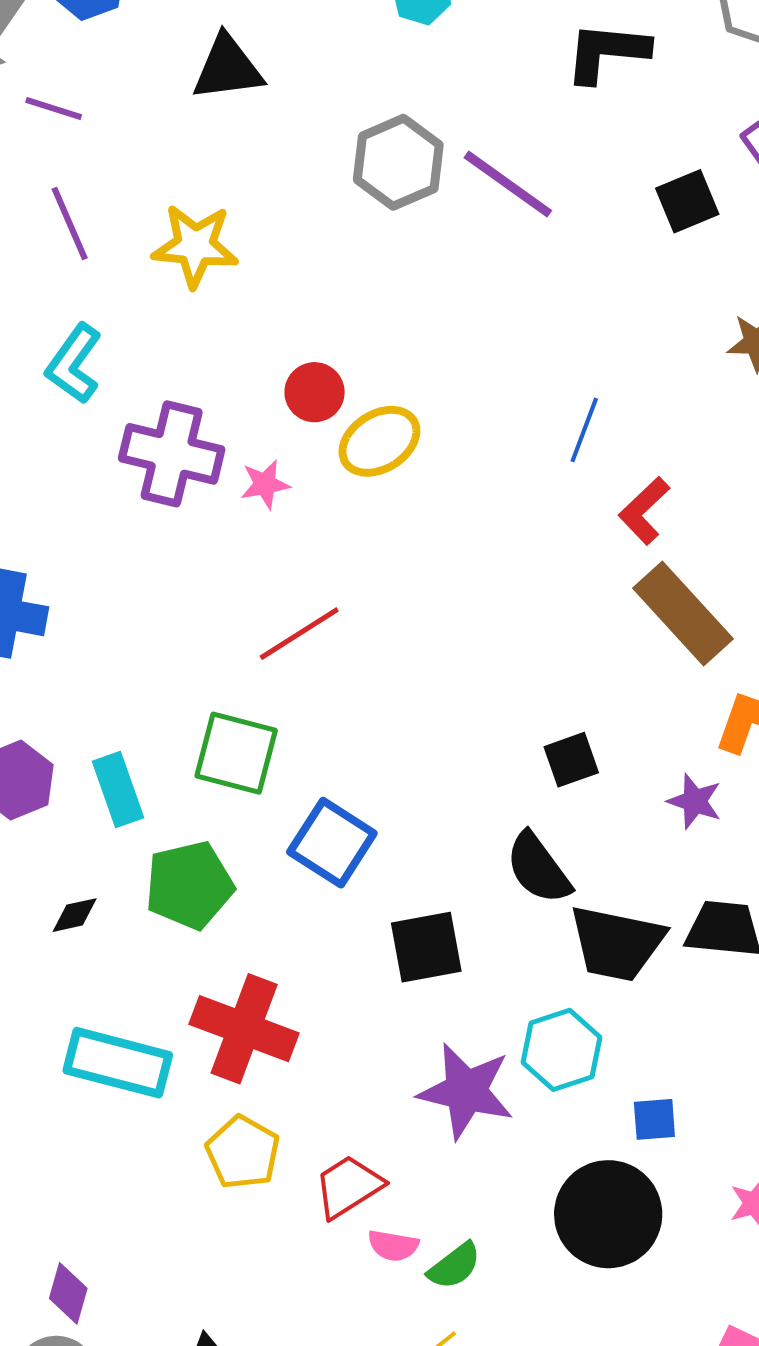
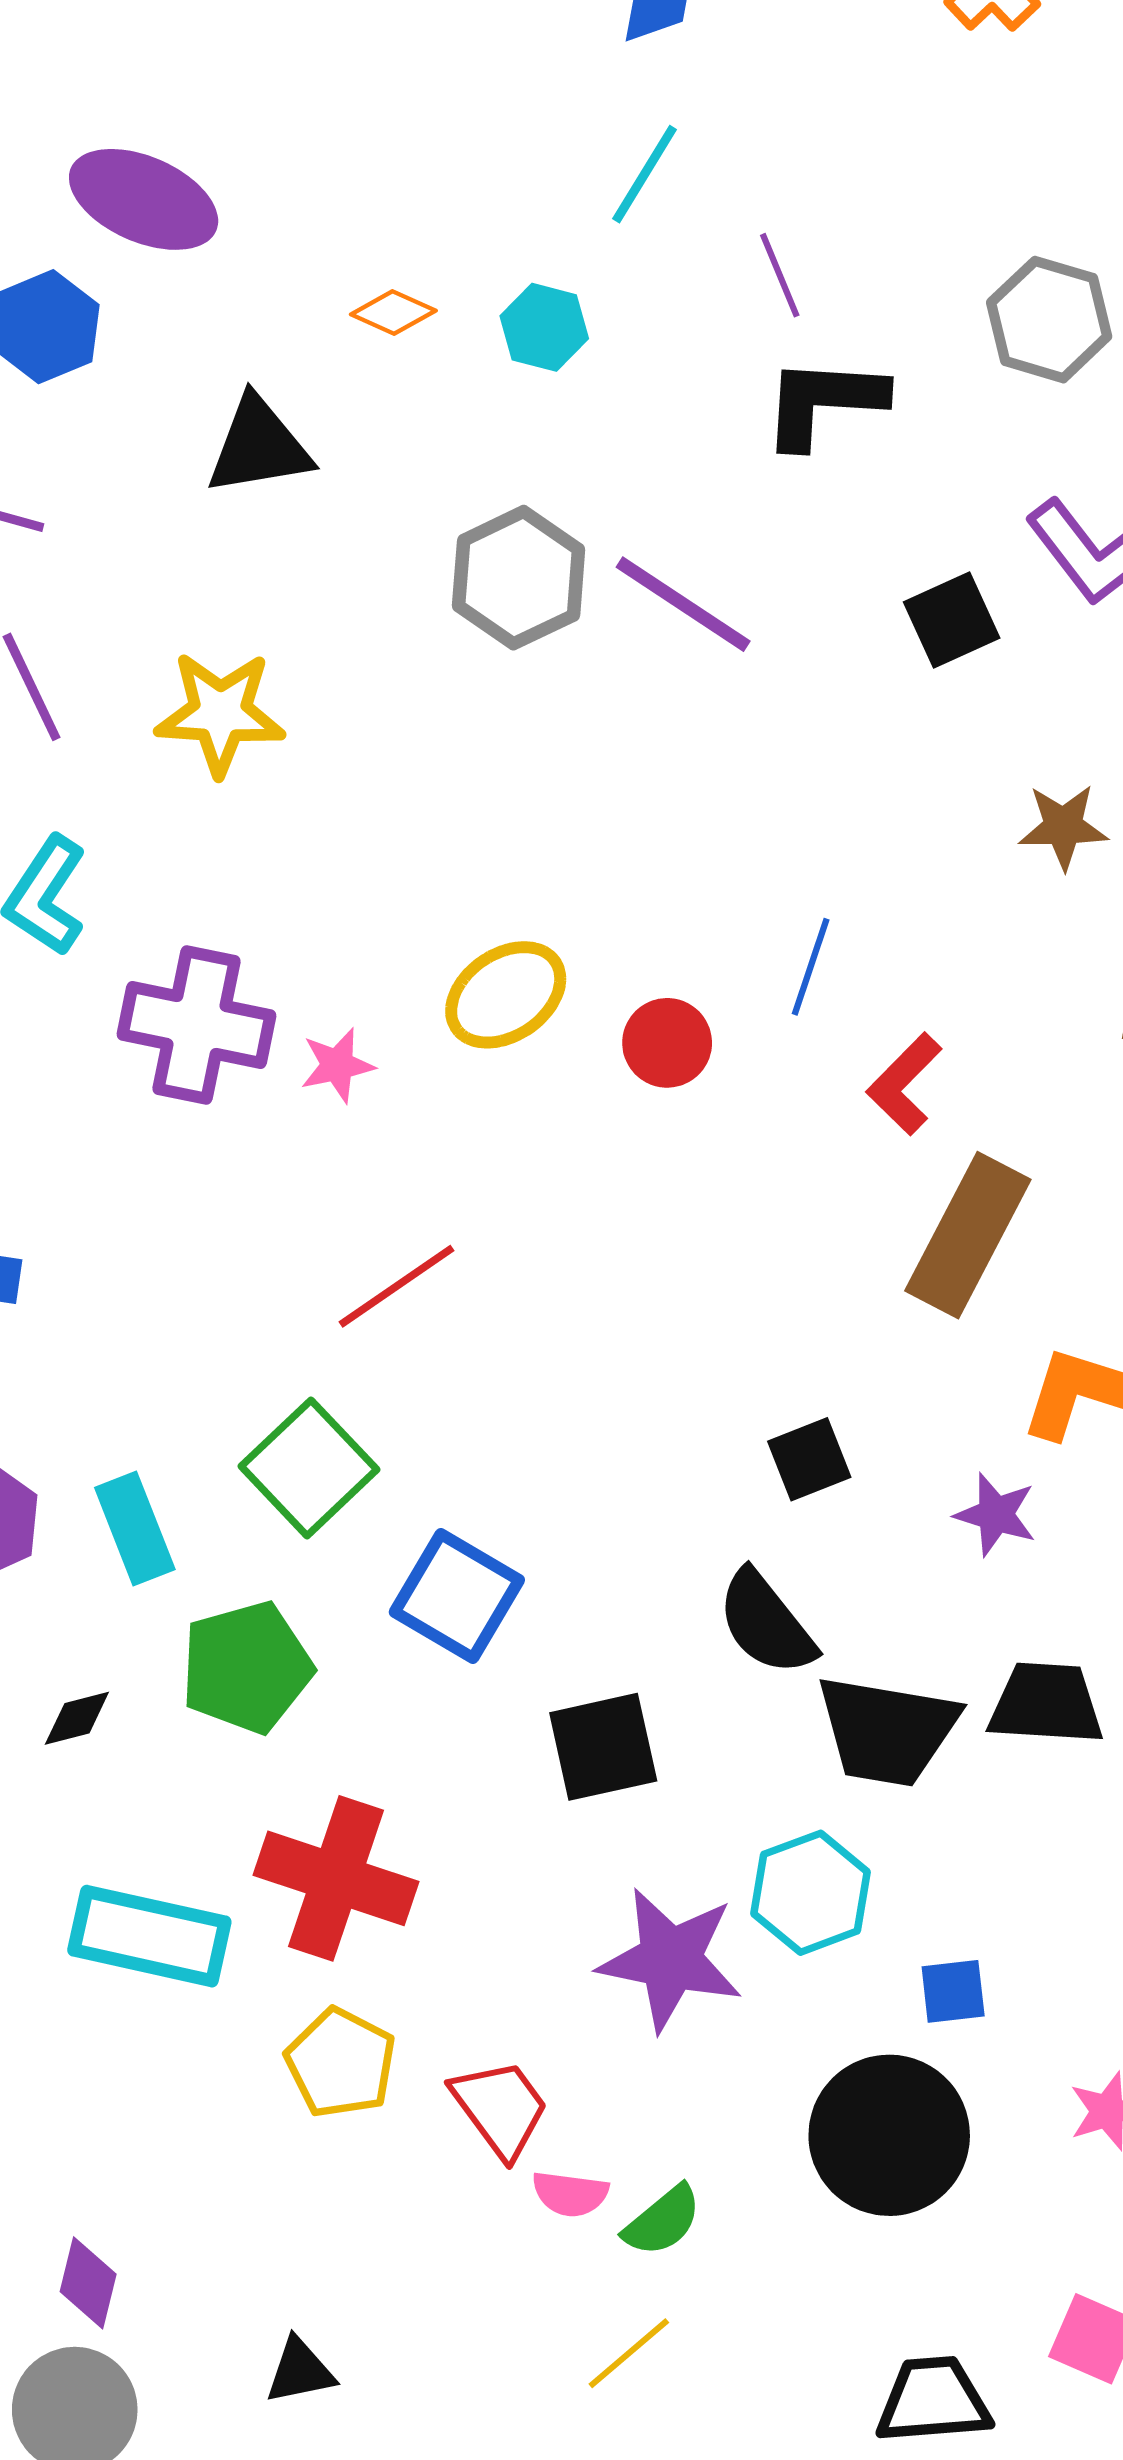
red circle: (315, 392) -> (667, 1043), moved
brown rectangle: (683, 613) -> (968, 1235), turned 72
green square: (236, 753) -> (309, 1468), turned 34
red trapezoid: (348, 1187) -> (500, 2108), turned 88

